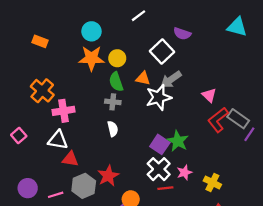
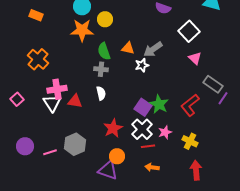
white square: (162, 52) -> (189, 31), moved
yellow circle: (117, 58) -> (105, 19), moved
pink triangle: (209, 95) -> (195, 58), moved
white star: (159, 97) -> (142, 65), size x0.6
pink cross: (63, 111) -> (57, 89), moved
red L-shape: (218, 120) -> (190, 105), moved
white triangle: (58, 140) -> (52, 103), turned 48
red triangle: (70, 159) -> (75, 101), moved
red star: (108, 176) -> (113, 128), moved

